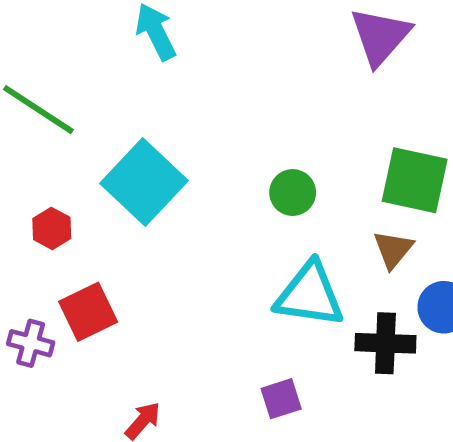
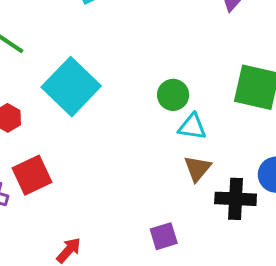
brown triangle: (393, 249) -> (197, 168), moved
cyan triangle: (310, 295) -> (192, 127), moved, size x0.6

